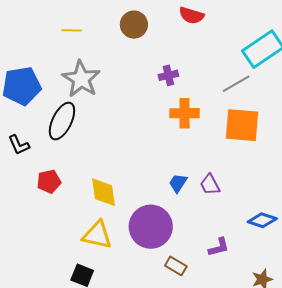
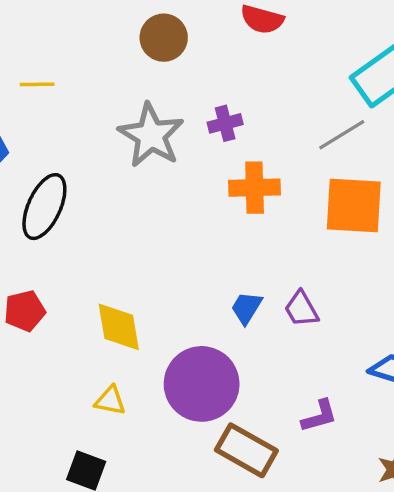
yellow line: (72, 30) -> (37, 84), moved
gray star: (81, 79) -> (151, 135), moved
yellow triangle: (97, 235) -> (110, 401), size x0.6
brown rectangle: (176, 266) -> (246, 450), size x1.6

